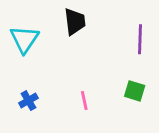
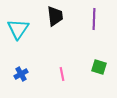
purple line: (140, 39) -> (94, 19), moved

